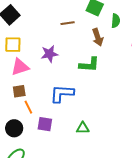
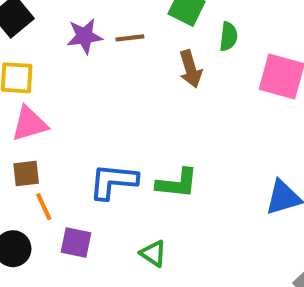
purple star: (49, 54) -> (85, 36), moved
green L-shape: (89, 65) -> (177, 183), moved
green triangle: (83, 128) -> (153, 253), turned 32

